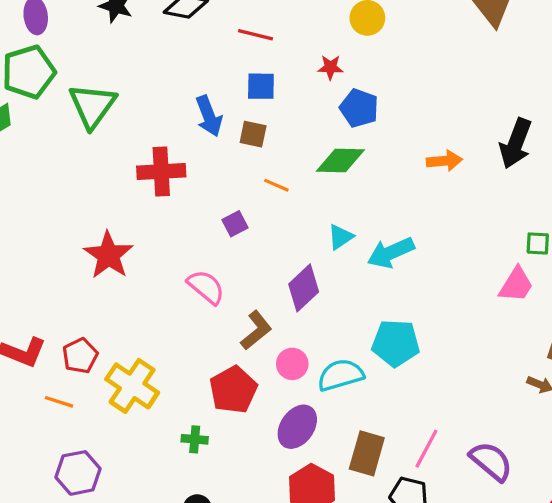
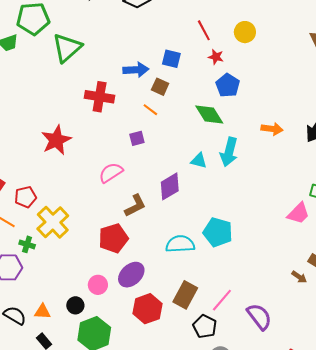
red line: (255, 35) -> (204, 30), moved, turned 35
blue arrow: (209, 116) -> (136, 70), turned -85
green diamond: (340, 161) -> (209, 114), turned 44
orange line: (276, 185) -> (150, 110), moved
cyan triangle: (340, 237) -> (199, 161), turned 36
cyan arrow: (391, 253) -> (229, 152), moved, turned -64
pink semicircle: (206, 287) -> (111, 173), turned -85
pink circle: (292, 364) -> (98, 285), moved
purple ellipse: (297, 427) -> (131, 275), moved
green cross: (195, 439) -> (27, 244), moved

